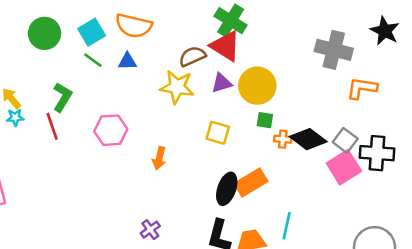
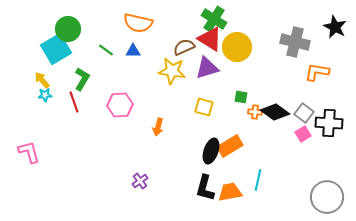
cyan square: (92, 32) -> (56, 49), moved, size x1.4
purple triangle: (222, 83) -> (207, 68), size x1.4
yellow circle: (257, 86) -> (237, 47), moved
pink square: (344, 167) -> (303, 134), size x0.6
purple cross: (150, 230) -> (140, 181), moved

